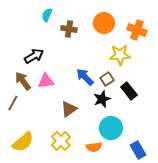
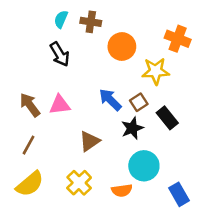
orange circle: (104, 23) -> (122, 47), moved
brown cross: (69, 29) -> (91, 22), moved
black arrow: (34, 56) -> (60, 54), moved, turned 90
brown line: (13, 103) -> (29, 145), moved

